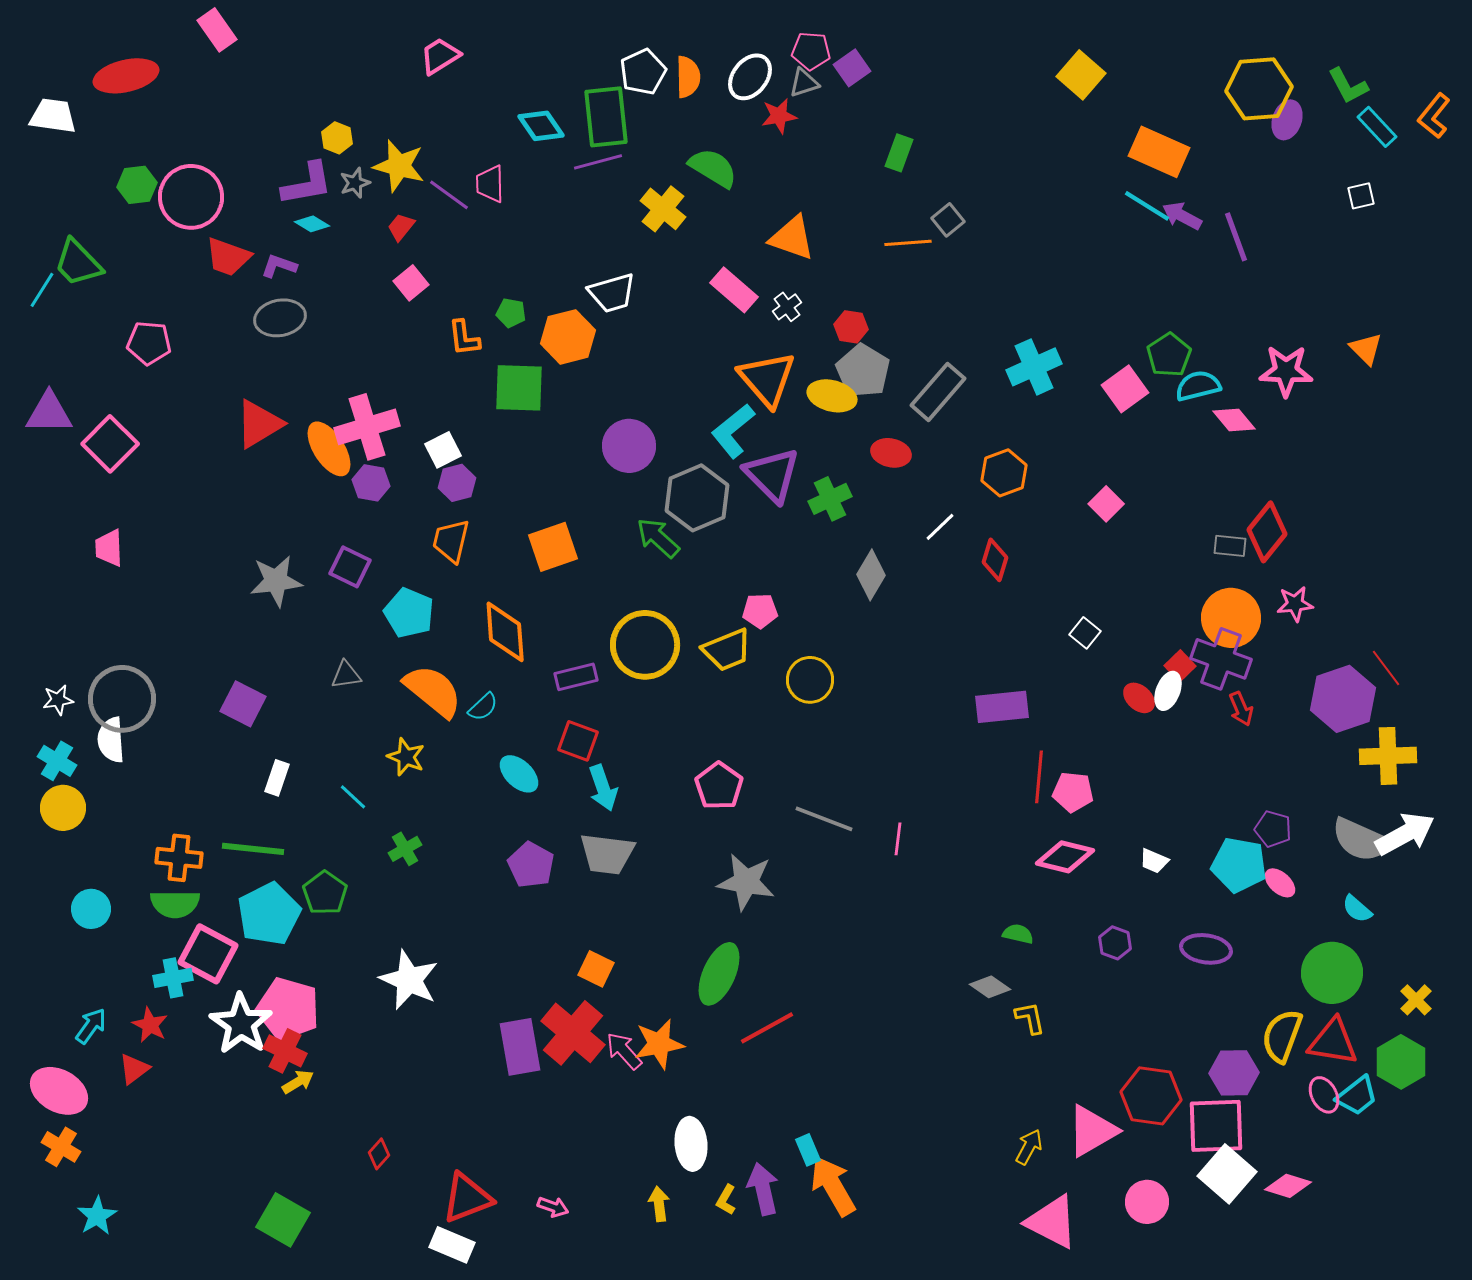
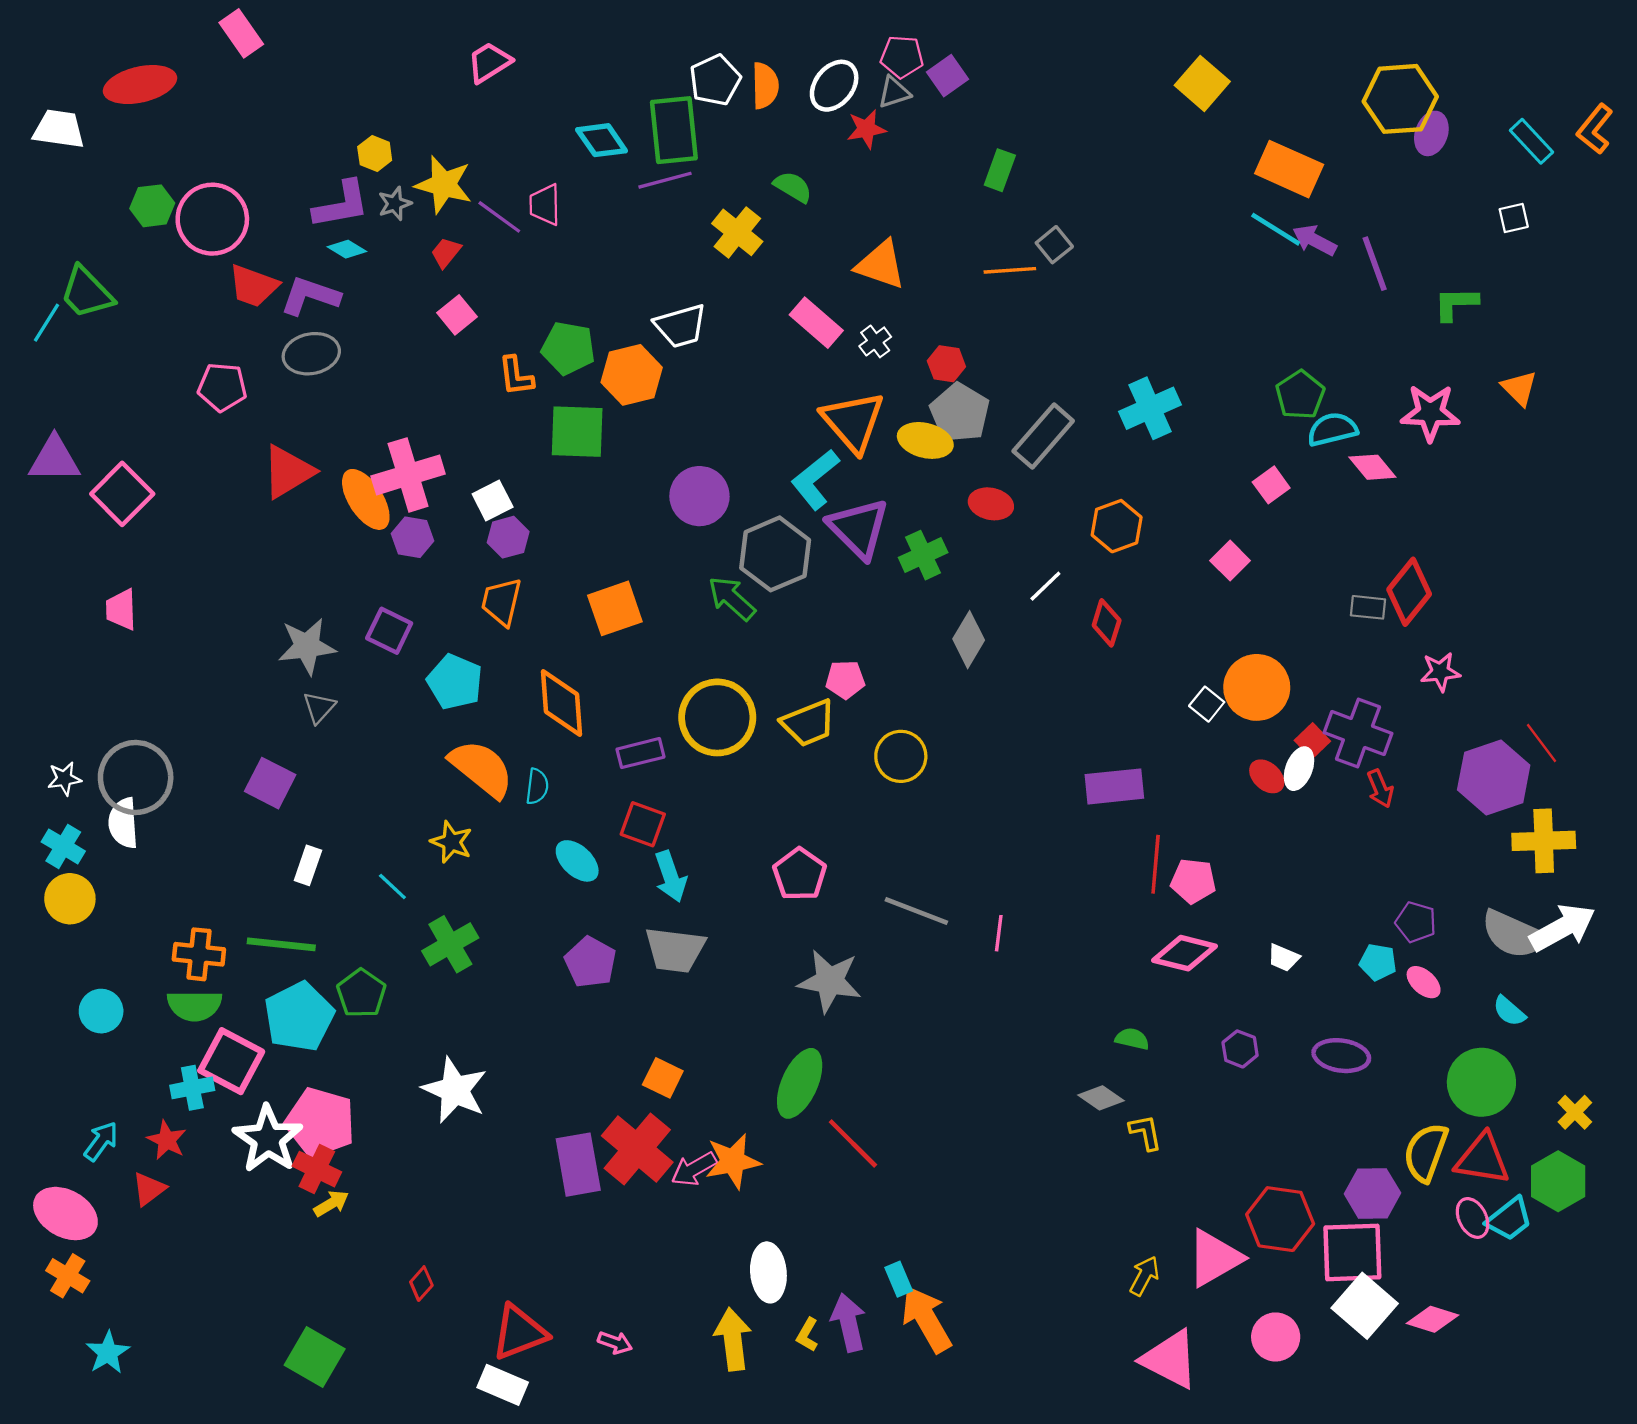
green L-shape: (1348, 86) -> (1456, 304), moved, turned 117
green semicircle: (713, 168) -> (793, 187), size x0.7
purple L-shape: (279, 266) -> (310, 296), size x1.5
green pentagon: (511, 313) -> (568, 348), size x1.6
pink pentagon: (149, 343) -> (222, 387), moved
pink square: (1125, 389) -> (1271, 485), moved, size x0.7
orange circle: (1231, 618) -> (1257, 687), moved
gray triangle: (346, 675) -> (319, 707), moved, turned -40
cyan semicircle: (483, 707) -> (537, 786), turned -40
green cross: (405, 849) -> (450, 944), size x1.5
cyan pentagon: (1239, 865) -> (1378, 962), size x0.6
red line: (767, 1028) -> (853, 1143), turned 74
pink arrow: (624, 1051) -> (694, 1169), turned -78
yellow arrow: (659, 1204) -> (733, 1339), size x1.6

